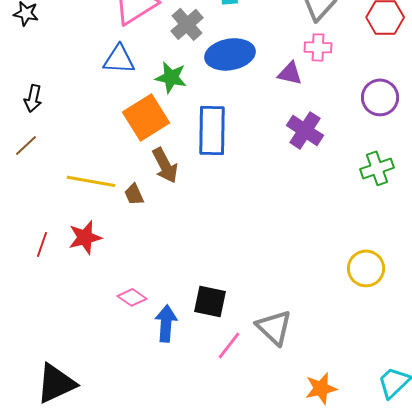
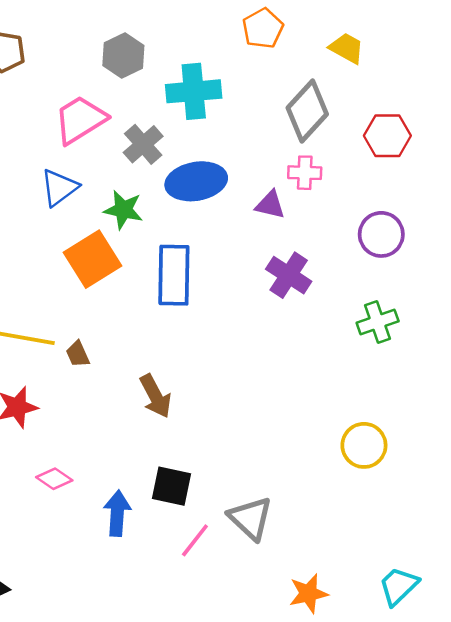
blue triangle: (119, 59) -> (59, 188), turned -40
brown arrow: (165, 165) -> (155, 396), moved
pink diamond: (132, 297) -> (54, 479), moved

